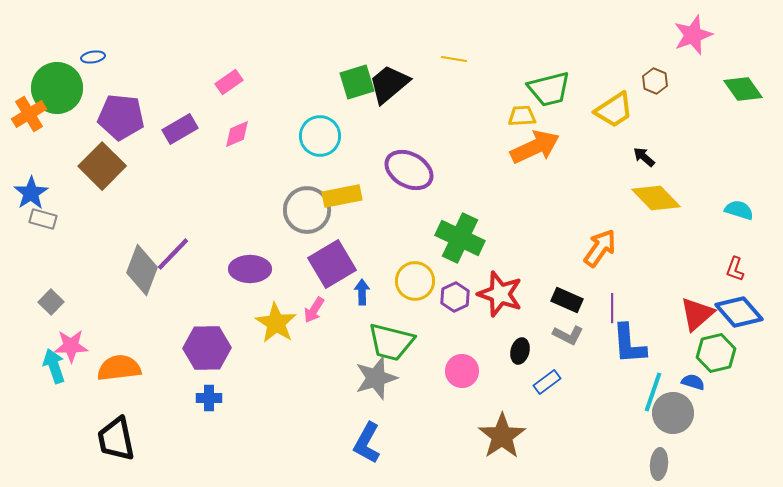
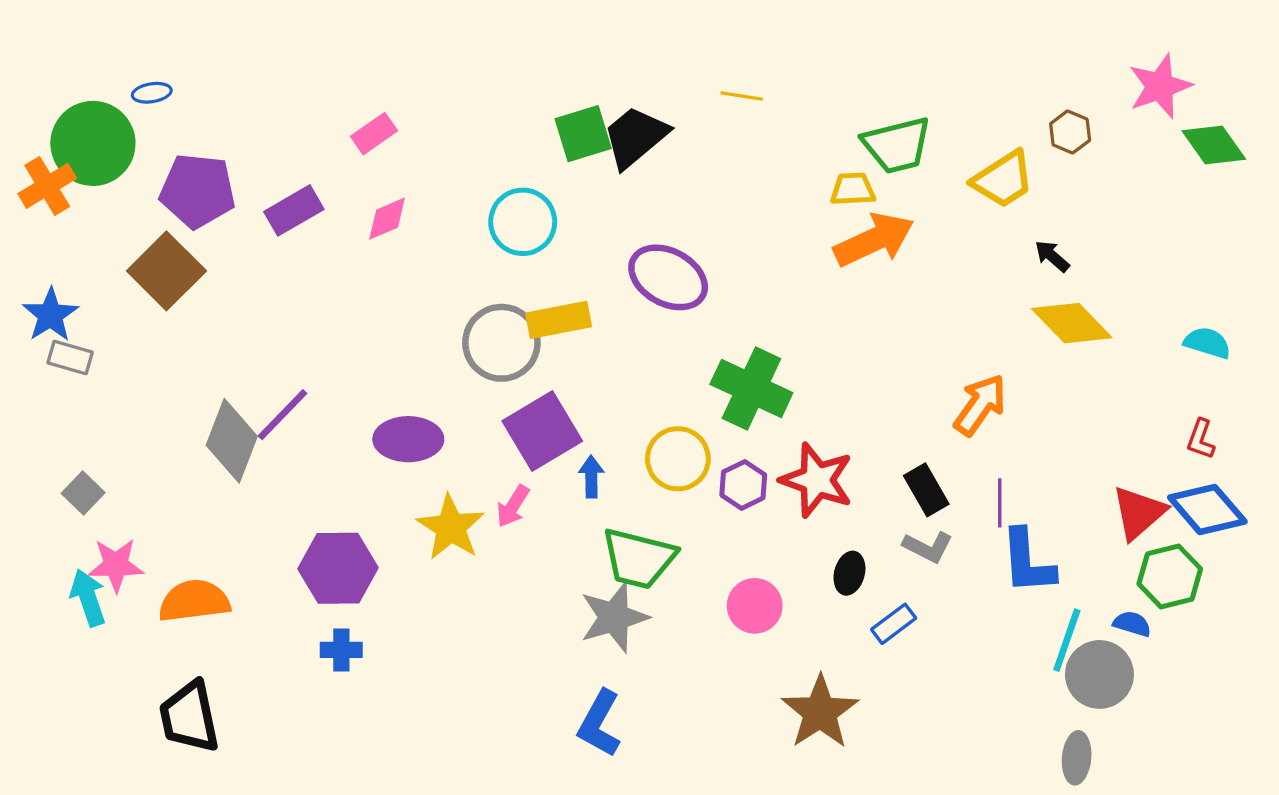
pink star: (693, 35) -> (1160, 86), moved
black rectangle: (567, 300) -> (926, 490), turned 36

